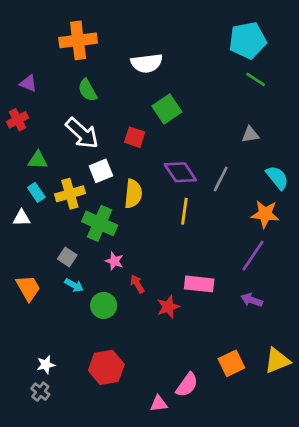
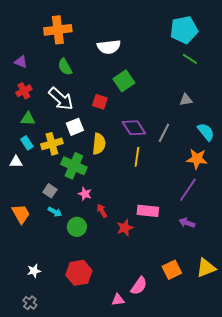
red cross: (17, 120) -> (24, 91), moved
gray cross: (40, 392) -> (30, 303), moved

